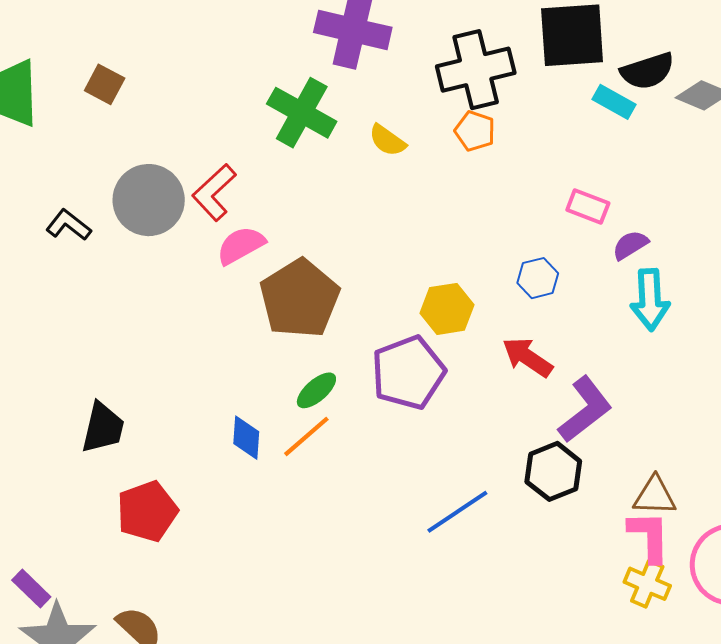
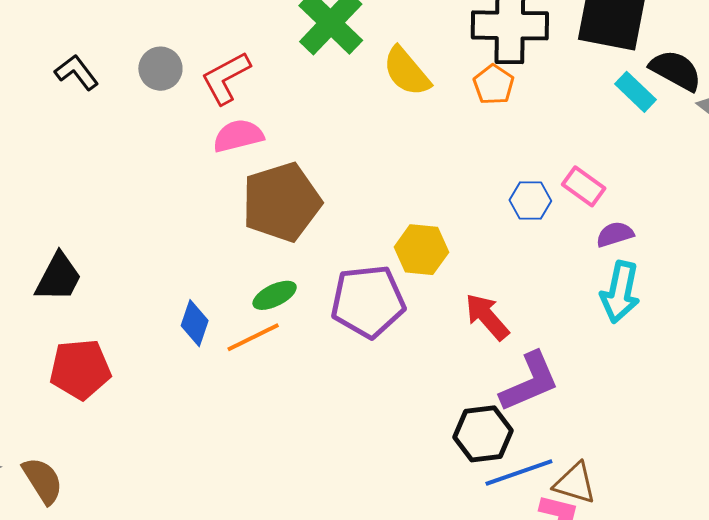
black semicircle: (647, 71) -> (676, 70), turned -148
yellow semicircle: (387, 140) -> (407, 72), size x1.4
gray circle: (149, 200) -> (160, 69), size x0.6
blue hexagon: (538, 278) -> (530, 200), moved
blue line: (457, 512) -> (519, 473), moved

